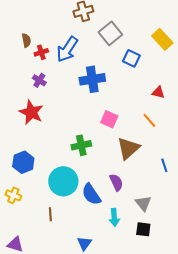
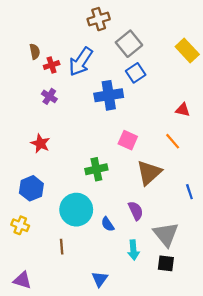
blue square: (131, 58) -> (136, 73), moved, turned 30
red star: (31, 112) -> (40, 143), moved, size x0.7
blue semicircle: (91, 194) -> (108, 224), size x0.6
gray triangle: (143, 203) -> (166, 234), size x1.4

